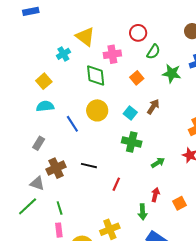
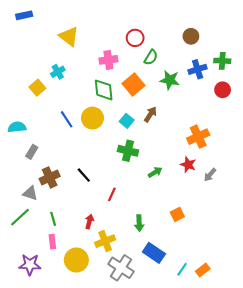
yellow triangle: (85, 37) -> (69, 37), moved
cyan cross: (63, 54) -> (58, 72), moved
green diamond: (96, 75) -> (104, 90), moved
orange square: (137, 78) -> (134, 84), size x1.5
cyan semicircle: (45, 106) -> (17, 127), moved
blue line: (72, 124) -> (67, 119), moved
black line: (89, 166) -> (84, 175), turned 35
red arrow: (155, 195) -> (89, 222), moved

